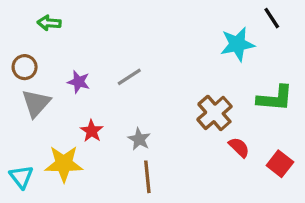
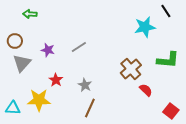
red square: (280, 164) -> (171, 111), moved
cyan triangle: (21, 177) -> (13, 108), turned -49
brown line: (147, 177) -> (90, 108), turned 30

